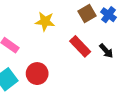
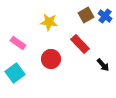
black arrow: (106, 51) -> (103, 65), moved
red circle: (37, 74) -> (51, 59), moved

